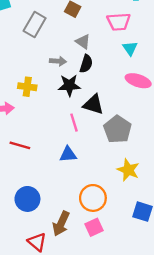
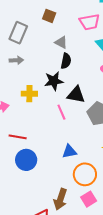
gray arrow: (58, 61) -> (16, 60), moved
yellow cross: (27, 87) -> (29, 94), moved
blue triangle: (68, 154) -> (69, 151), moved
blue circle: (27, 199) -> (26, 160), moved

